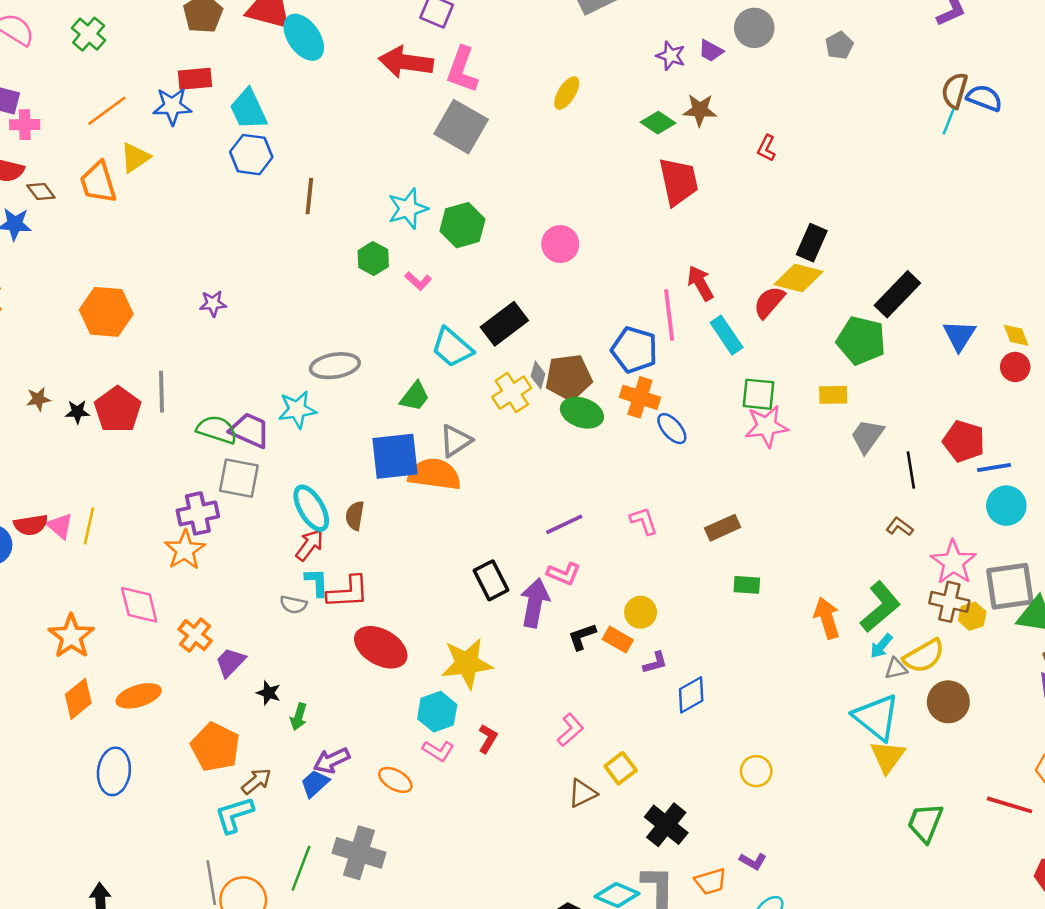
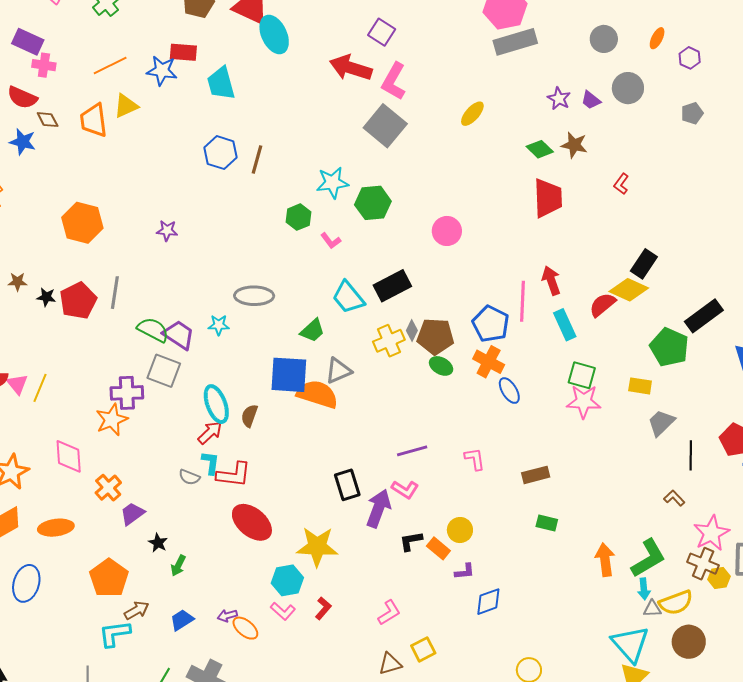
blue hexagon: (251, 155) -> (220, 153), moved
cyan star: (297, 410) -> (219, 325), size x0.7
green ellipse: (582, 413) -> (441, 366), size x0.7
cyan arrow: (881, 646) -> (644, 589), turned -55
purple arrow: (332, 760) -> (227, 616), moved, size x0.7

